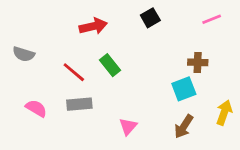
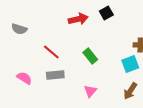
red arrow: (93, 26) -> (78, 19), moved
gray semicircle: (24, 54) -> (19, 29), moved
green rectangle: (110, 65) -> (90, 56), moved

